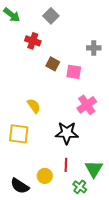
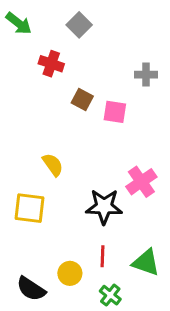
pink cross: (87, 105) -> (141, 182), moved
green triangle: (94, 169) -> (146, 262), turned -42
green cross: (80, 187) -> (110, 295), moved

